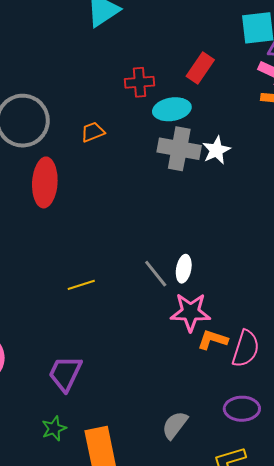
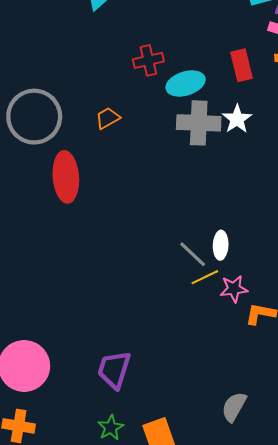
red rectangle: (200, 68) -> (242, 65), moved, turned -40
yellow line: (81, 285) -> (205, 277), moved
pink star: (190, 312) -> (234, 289), size x0.7

